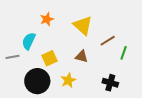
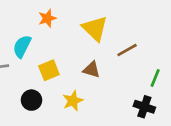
green line: (124, 53) -> (155, 78), moved
black circle: (37, 81) -> (32, 100), size x0.6
black cross: (110, 83) -> (144, 107), moved

